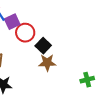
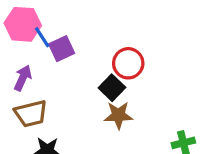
red circle: (25, 33) -> (128, 63), moved

